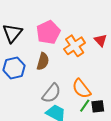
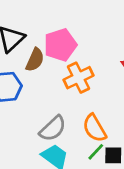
orange cross: (75, 46) -> (79, 78), moved
brown semicircle: (43, 61) -> (35, 60), moved

